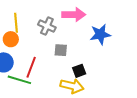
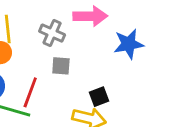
gray square: (61, 50) -> (61, 66), moved

